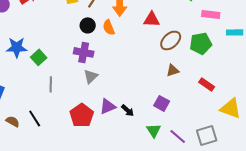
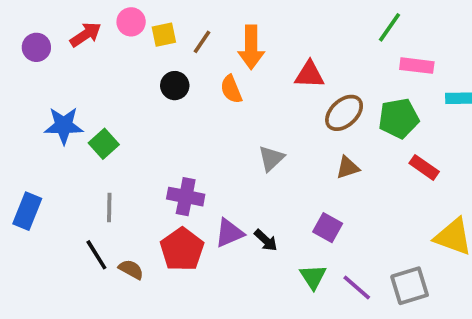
black circle: (88, 25) -> (175, 86), moved
purple cross: (84, 52) -> (186, 197), moved
gray triangle: (91, 76) -> (271, 158), moved
gray line: (51, 84) -> (109, 208), moved
red rectangle: (207, 84) -> (424, 167), moved
brown semicircle: (13, 121) -> (131, 269), moved

